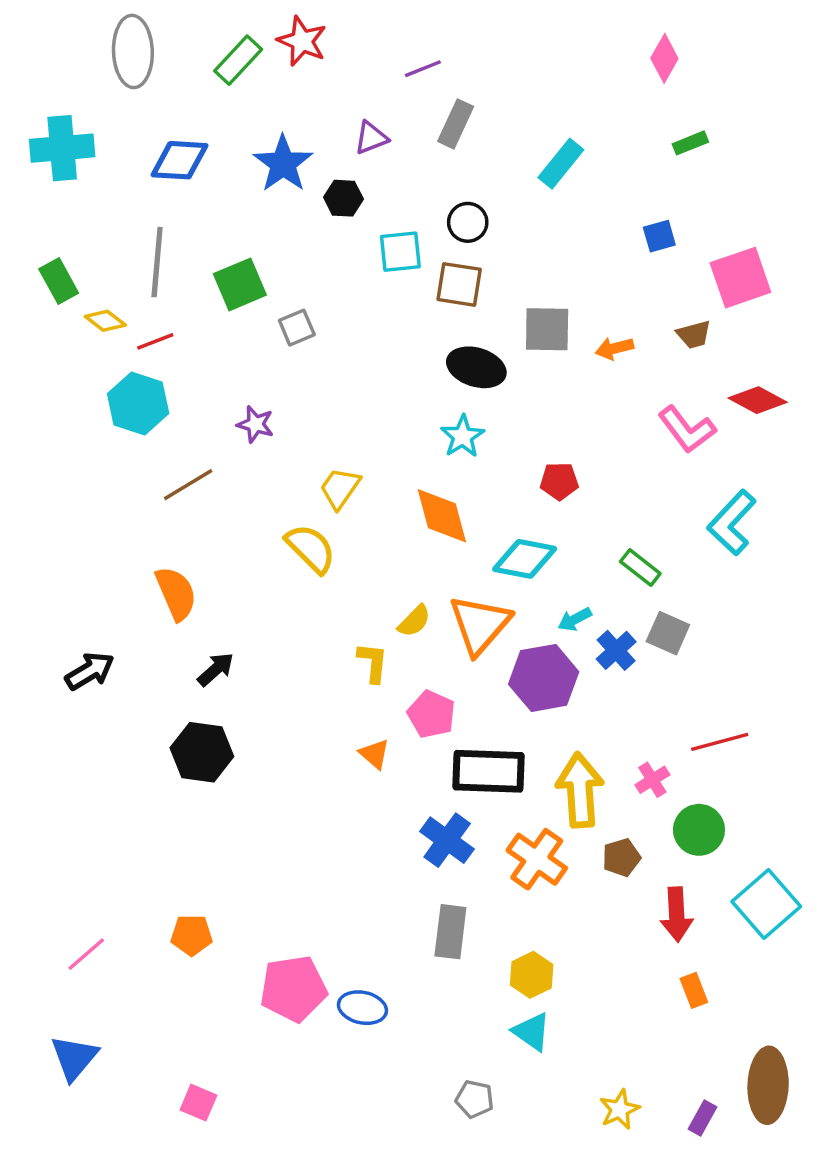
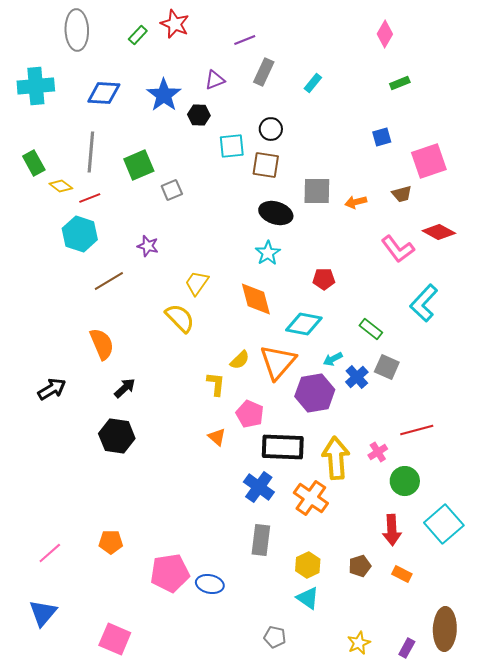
green rectangle: (238, 60) -> (138, 35), size x0.7
cyan rectangle: (561, 164) -> (313, 83), moved, size x0.7
brown pentagon: (621, 857) -> (360, 566), moved
orange rectangle: (694, 990) -> (402, 574), turned -42
pink square: (198, 1103) -> (115, 639), size x1.5

